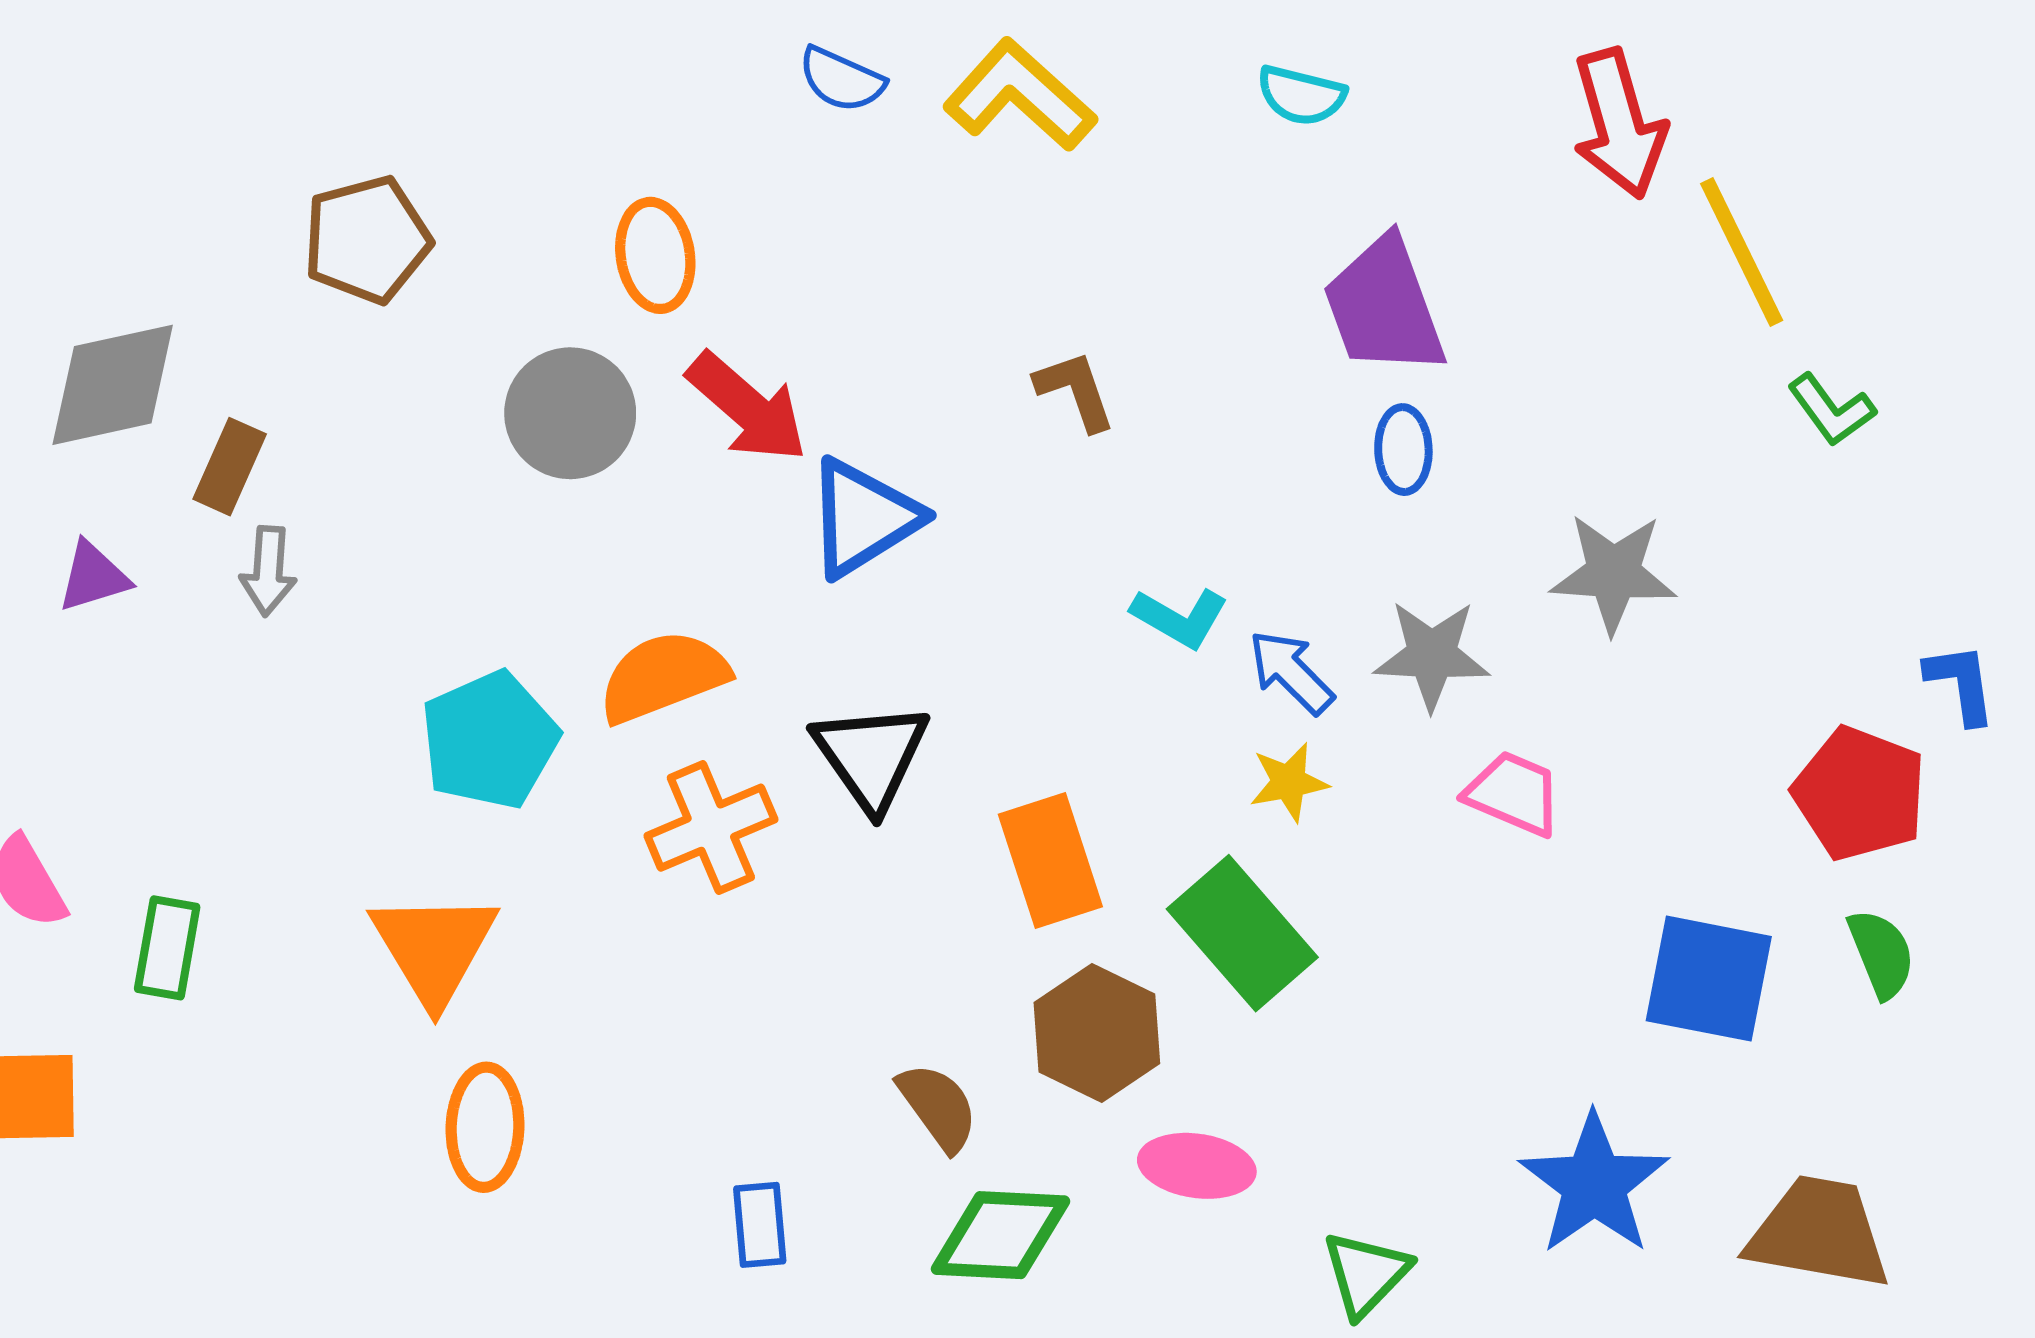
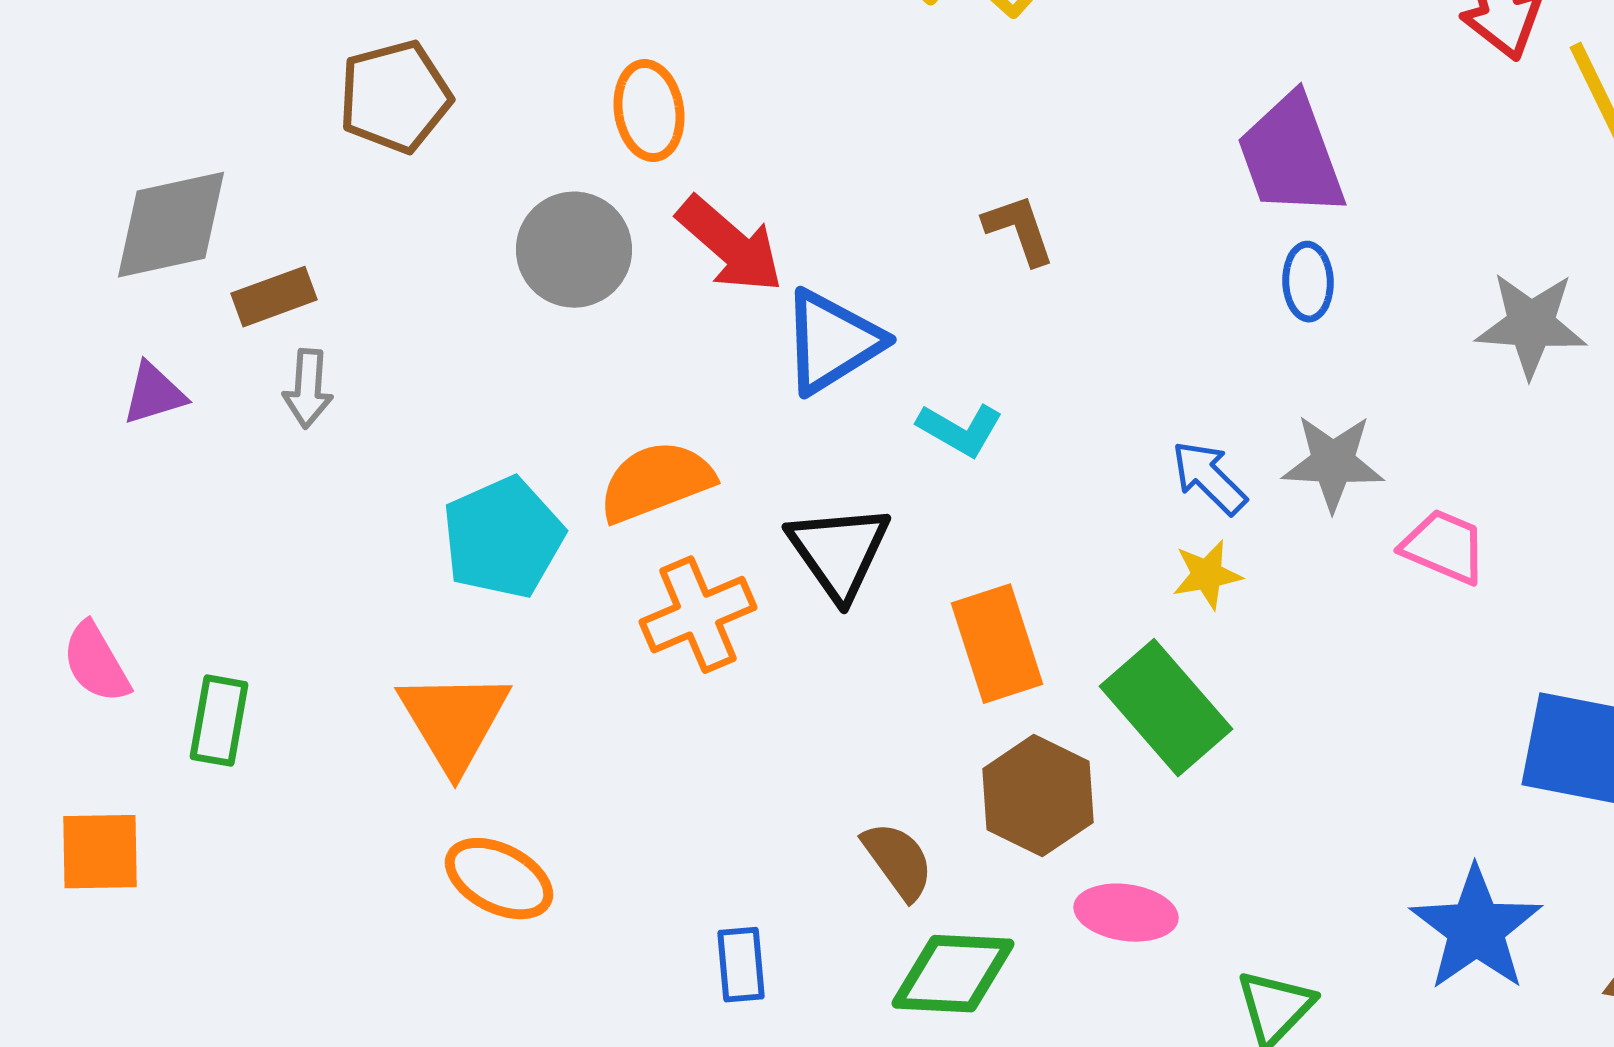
brown rectangle: (230, 467) -> (274, 297), turned 46
gray star: (1613, 573) -> (1531, 325), moved
cyan L-shape: (1180, 618) -> (960, 430), moved
pink trapezoid: (1514, 794) -> (1444, 547), moved
orange ellipse: (485, 1127) -> (499, 879), turned -65

